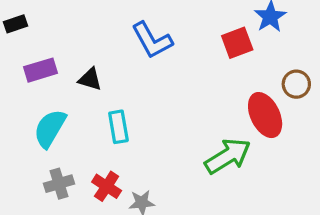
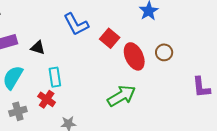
red square: (237, 43) -> (110, 38), moved, turned -30
red ellipse: (265, 115) -> (134, 56), moved
red cross: (107, 186) -> (47, 99), moved

